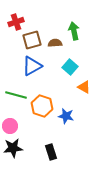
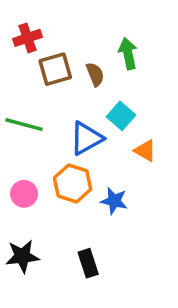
brown semicircle: (55, 43) -> (95, 74), turned 72
blue triangle: (32, 66) -> (86, 138), moved
green line: (16, 95) -> (24, 125), moved
pink circle: (10, 126) -> (24, 194), moved

